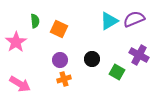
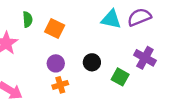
cyan triangle: (109, 21) -> (111, 19), turned 42

